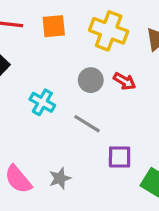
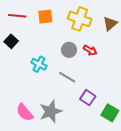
purple square: (120, 157) -> (88, 98), turned 35
gray star: (60, 178) -> (51, 111), size x1.6

